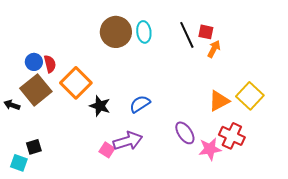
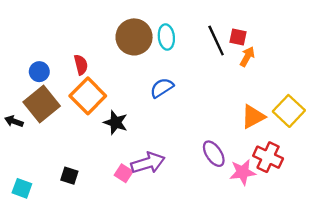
red semicircle: (50, 64) -> (81, 65), moved
blue semicircle: (140, 104) -> (162, 88), moved
black square: (34, 147) -> (69, 176), moved, turned 35

